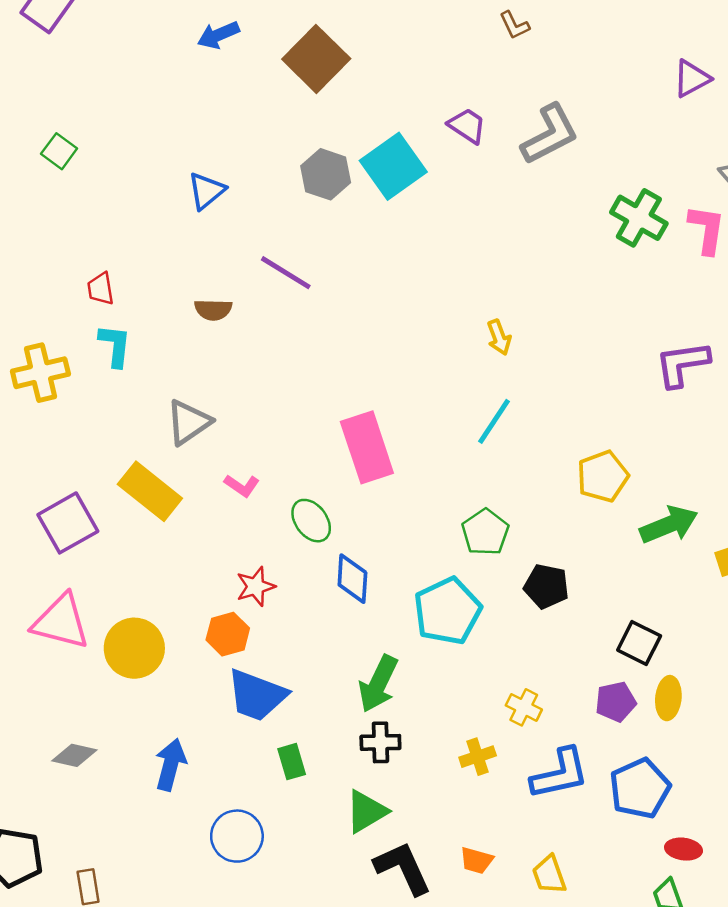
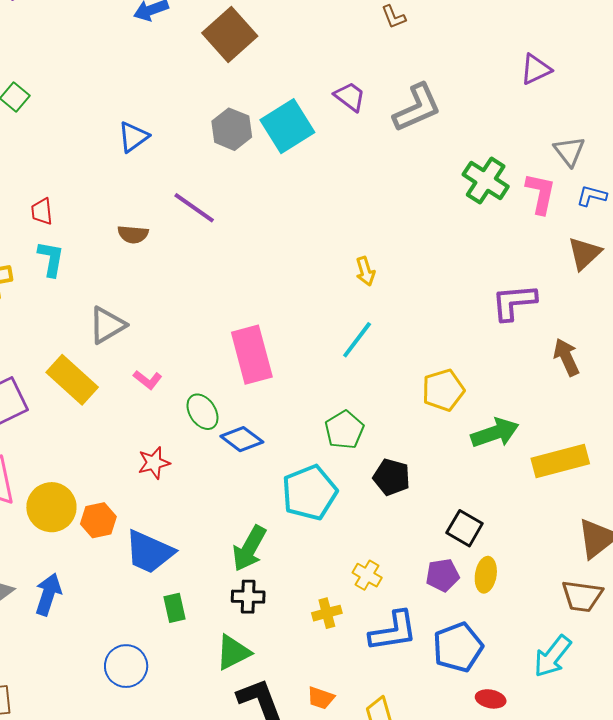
blue diamond: (352, 579) -> (242, 439), moved, turned -60
orange hexagon: (228, 634) -> (98, 520), moved
blue arrow: (171, 765) -> (48, 594), moved

